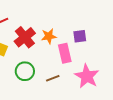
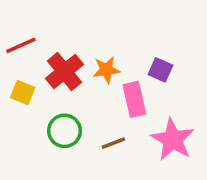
purple square: (80, 36) -> (160, 70), turned 32

